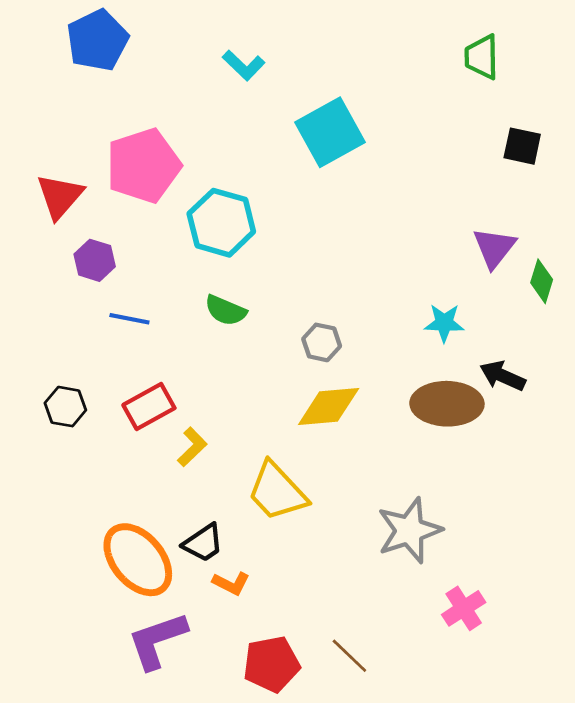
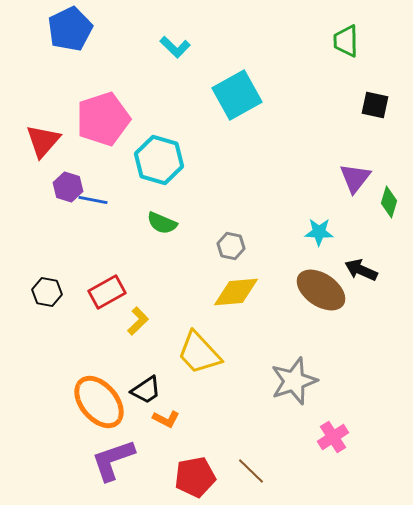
blue line: (129, 319) -> (93, 200), moved
brown ellipse: (447, 404) -> (321, 290), turned 33

